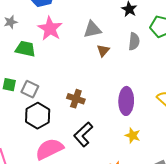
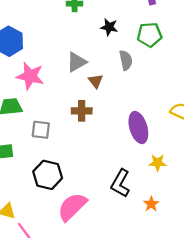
gray square: (30, 89) -> (41, 130), moved
brown cross: (76, 99) -> (82, 111), moved
black L-shape: (83, 134) -> (120, 183), moved

